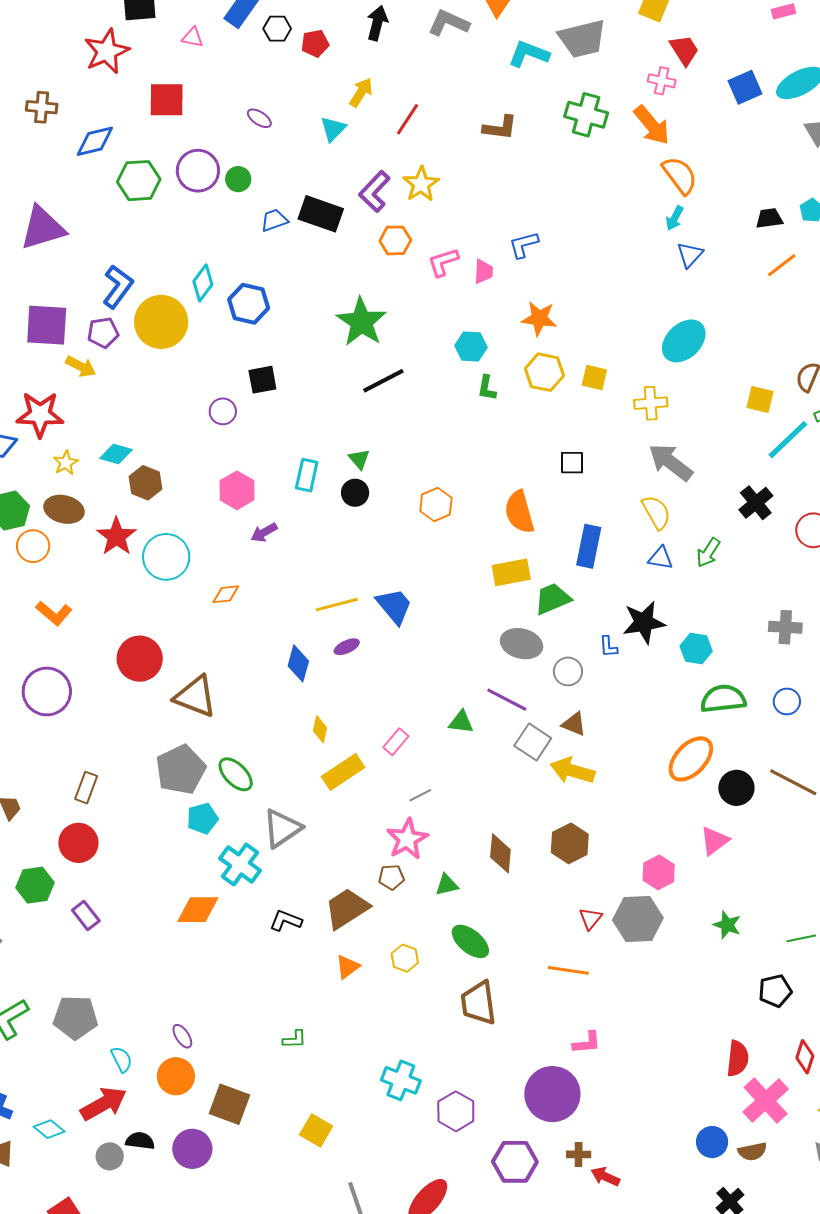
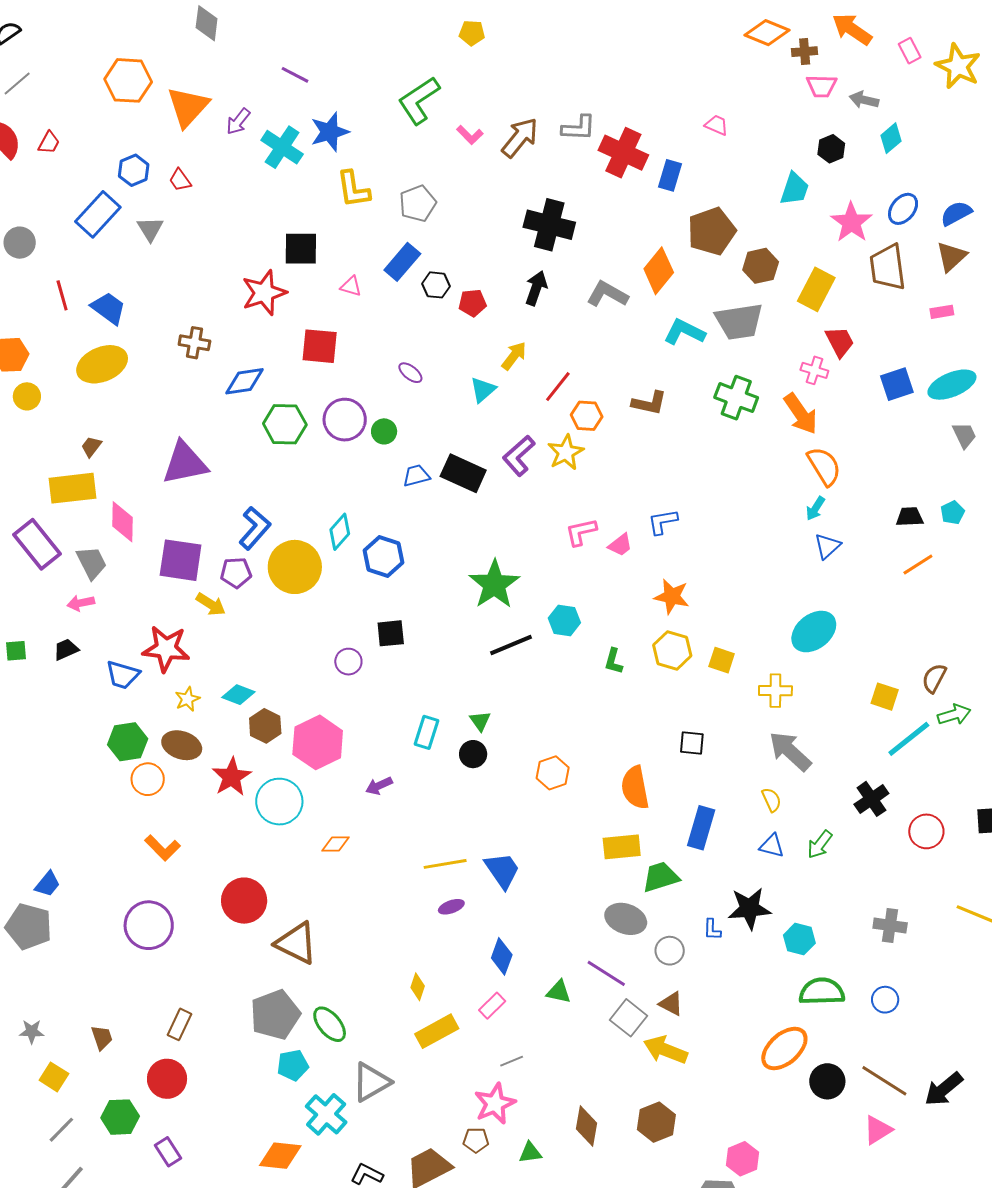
orange hexagon: (395, 240) -> (587, 416), moved
pink trapezoid: (483, 272) -> (620, 545), turned 44
cyan hexagon: (471, 346) -> (564, 620), moved
pink hexagon: (237, 490) -> (318, 742), moved, size x1.4
yellow semicircle: (656, 512) -> (771, 800), size x0.7
blue diamond: (298, 663) -> (502, 956), moved
pink triangle: (714, 841) -> (878, 1130), moved

